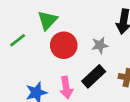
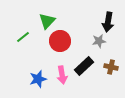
gray star: (100, 45) -> (99, 41), moved

